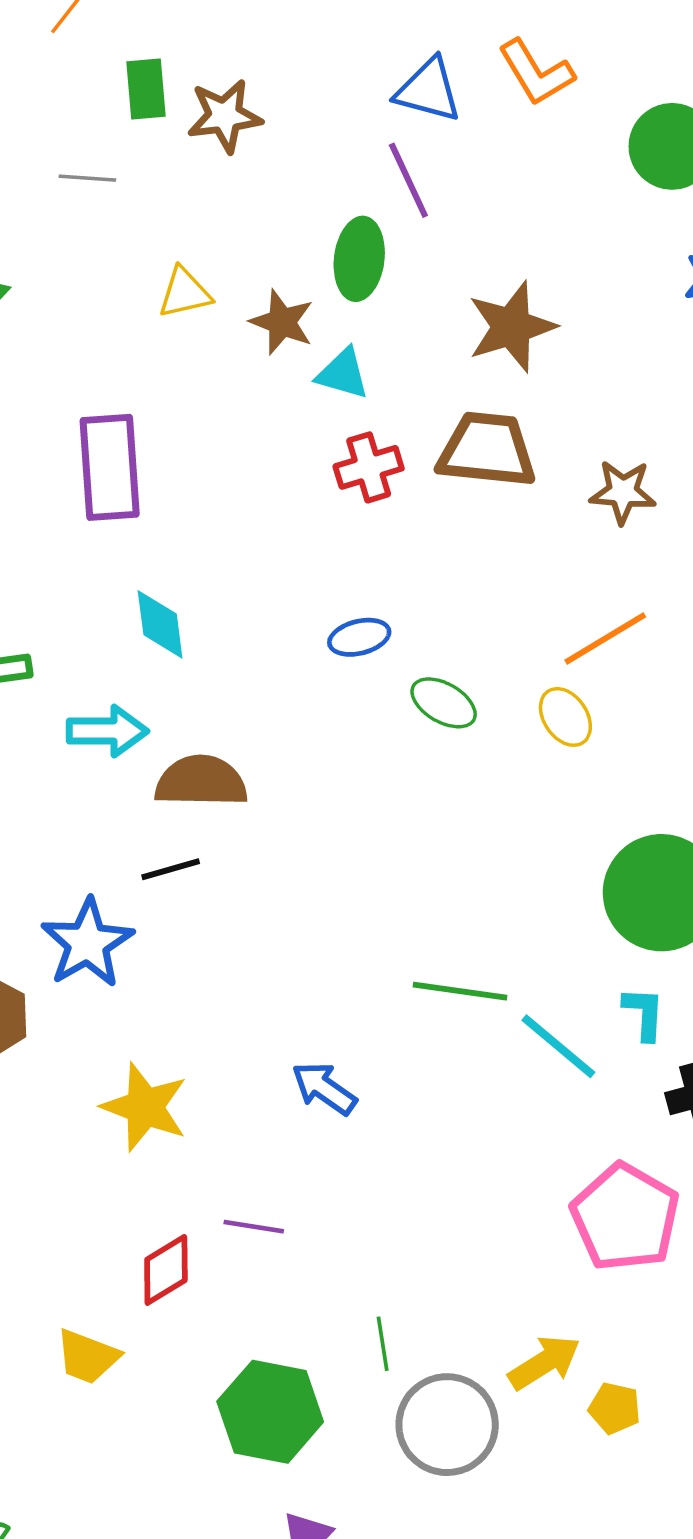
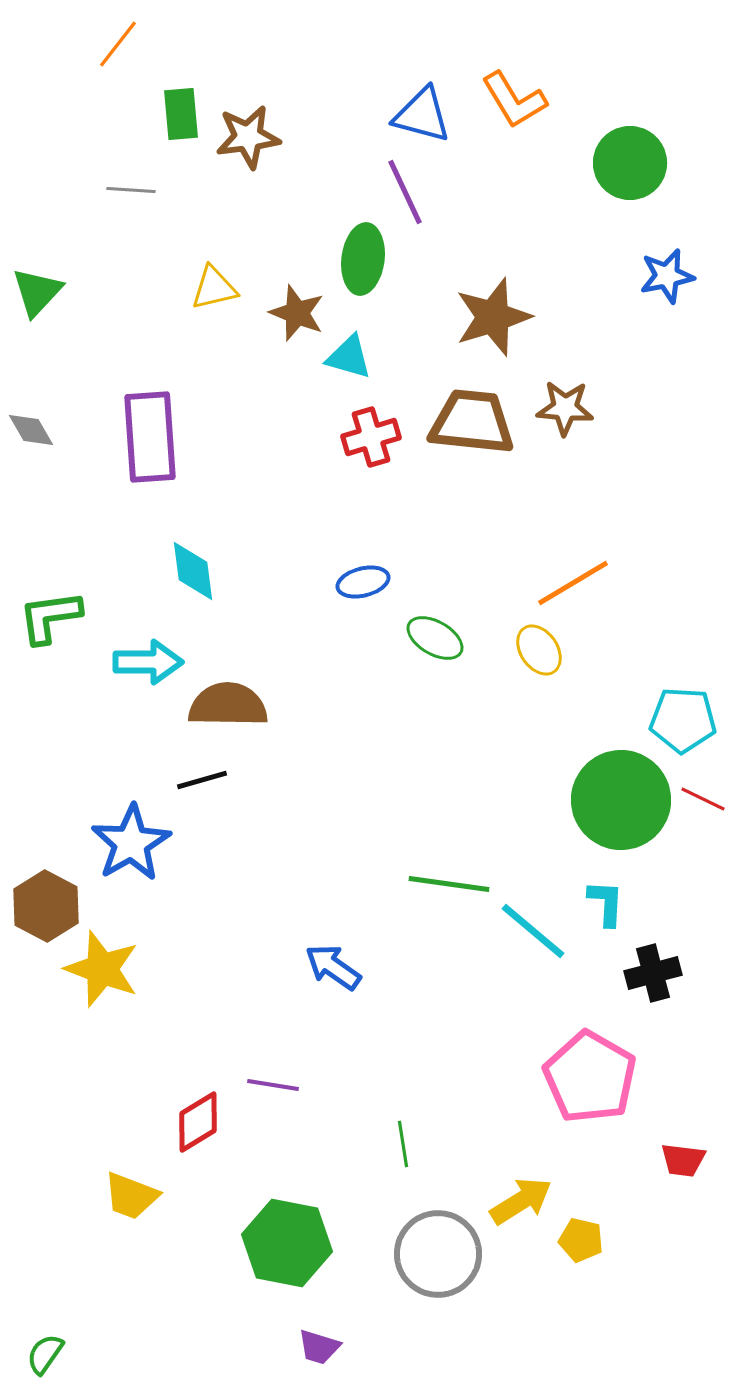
brown star: (623, 492) -> (565, 408), moved
yellow star: (145, 1107) -> (102, 969), moved
green line: (383, 1344) -> (403, 1144), moved

